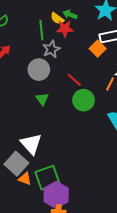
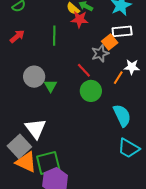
green line: (41, 30) -> (54, 36), moved
gray star: (51, 49) -> (100, 53), moved
gray circle: (39, 70) -> (34, 77), moved
orange triangle: (25, 179) -> (26, 162), size x1.6

